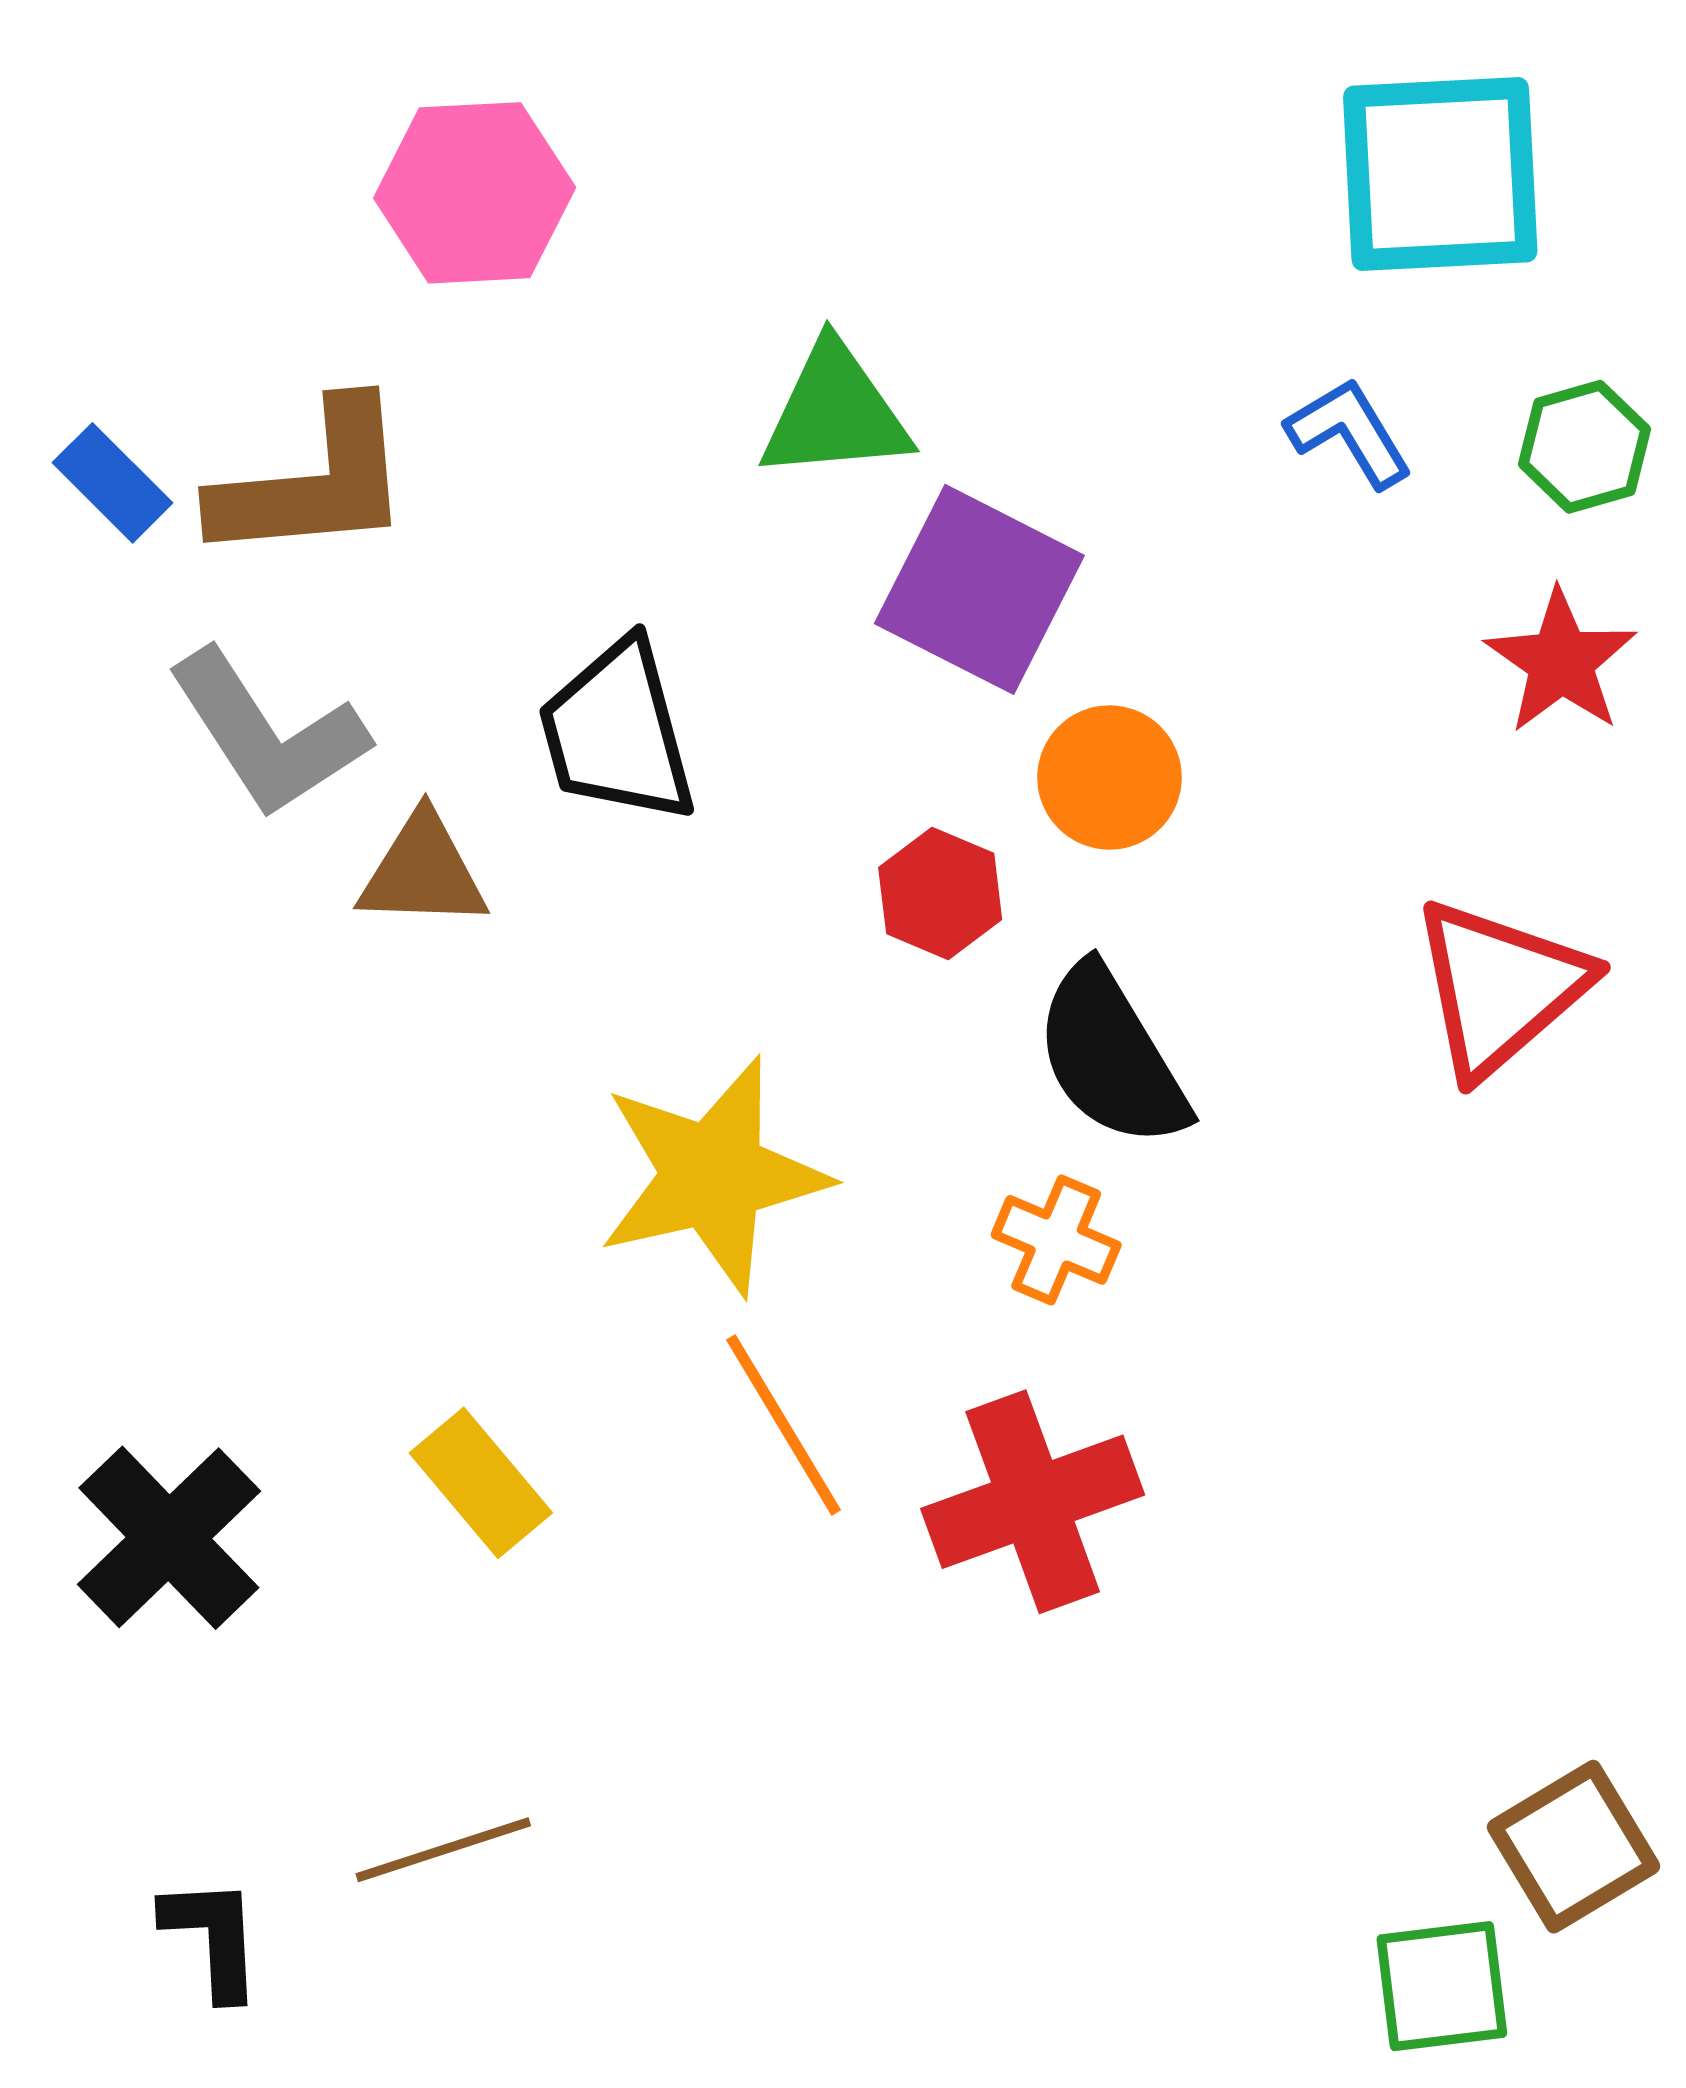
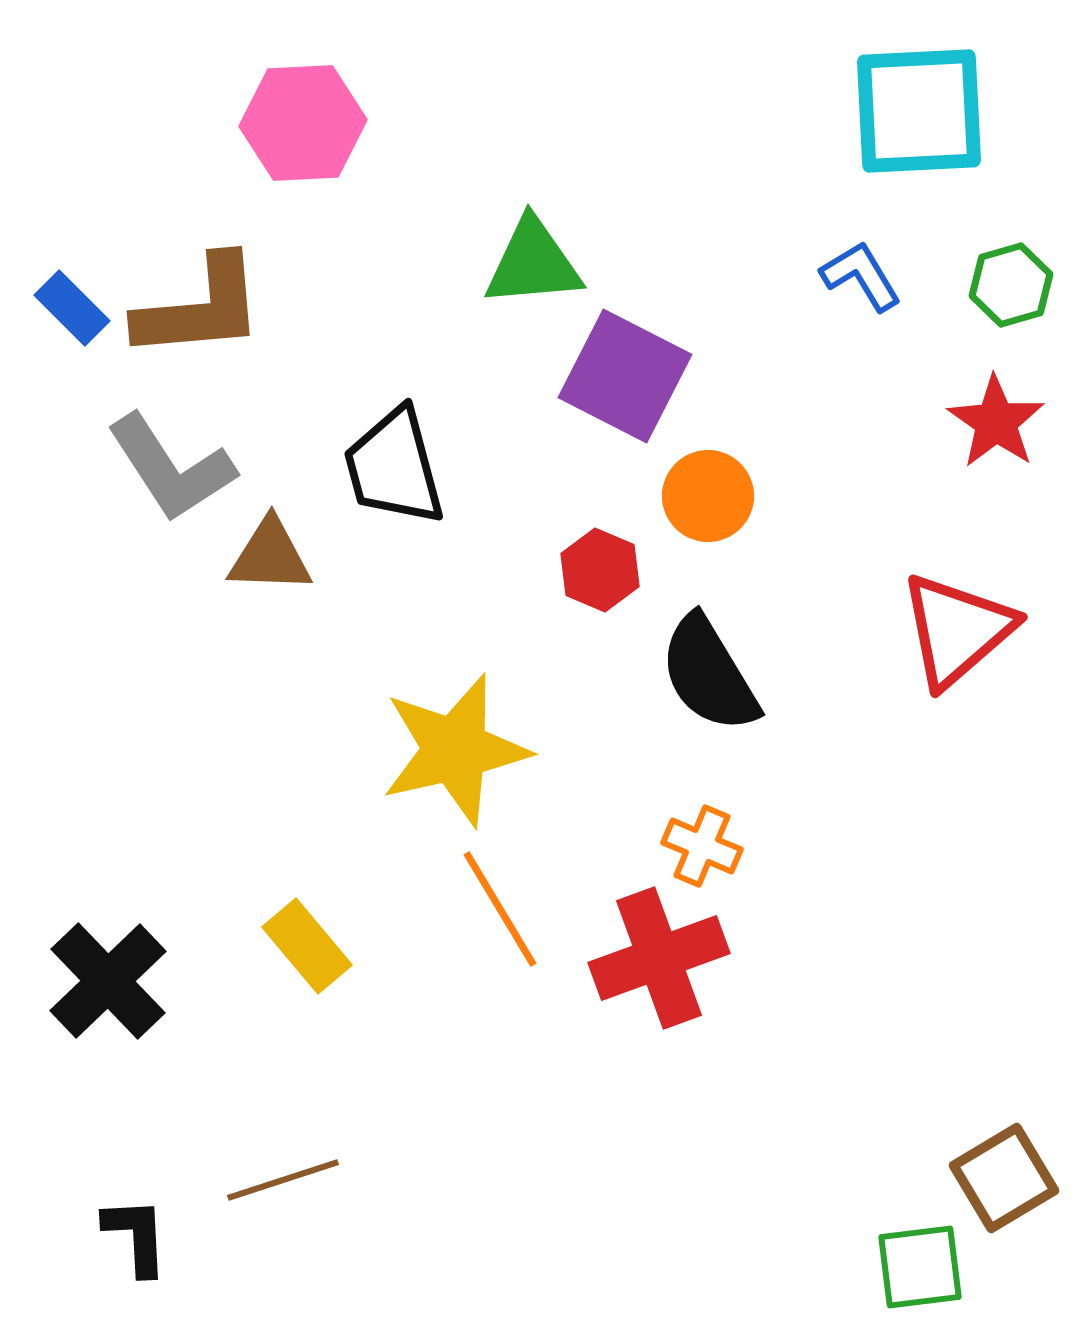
orange cross: (1056, 1240) -> (702, 846), moved

